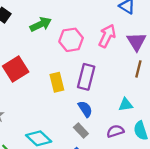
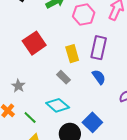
gray rectangle: (81, 130) -> (64, 77), moved

